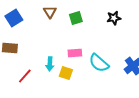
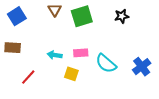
green square: (76, 18) -> (82, 16), size x1.5
cyan arrow: (50, 64) -> (55, 55), moved, turned 96

